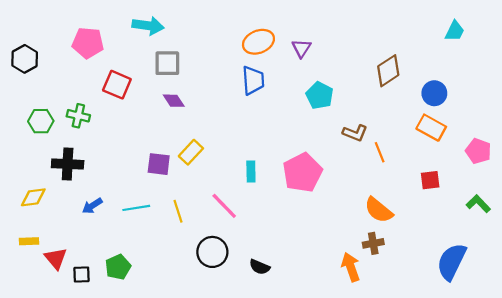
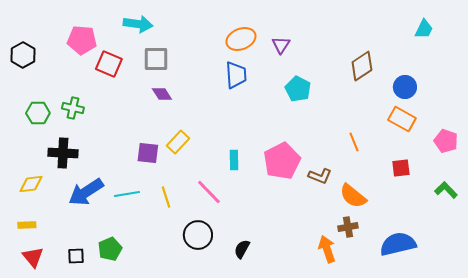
red square: (117, 85) -> (109, 64), moved
brown L-shape: (355, 133) -> (320, 176), moved
blue arrow: (92, 206) -> (86, 192), size x1.8
red triangle: (56, 258) -> (33, 257), moved
blue semicircle: (452, 262) -> (398, 244), moved, turned 51
black semicircle: (260, 267) -> (242, 249), turned 96

